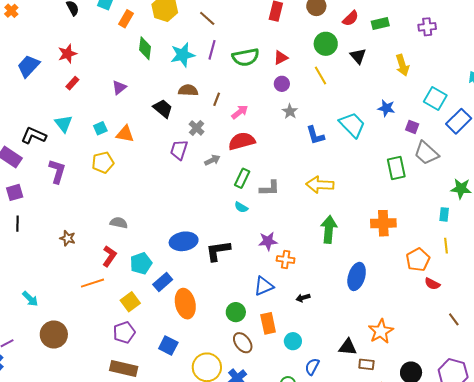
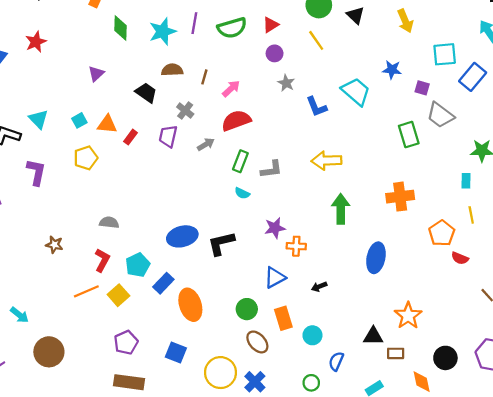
red rectangle: (72, 83) -> (131, 137), moved
cyan square: (435, 99) -> (445, 54), turned -30
yellow square: (130, 302) -> (118, 295), moved

